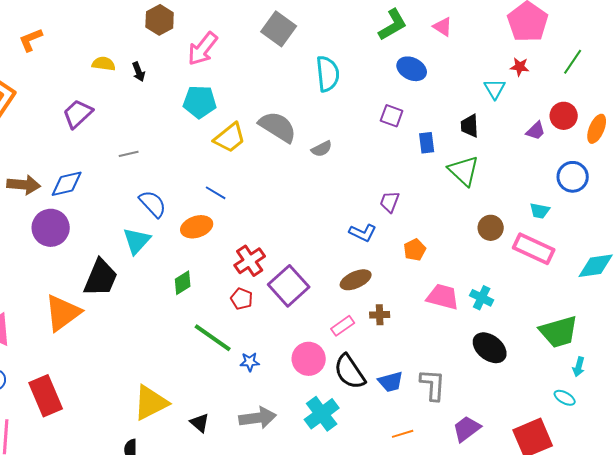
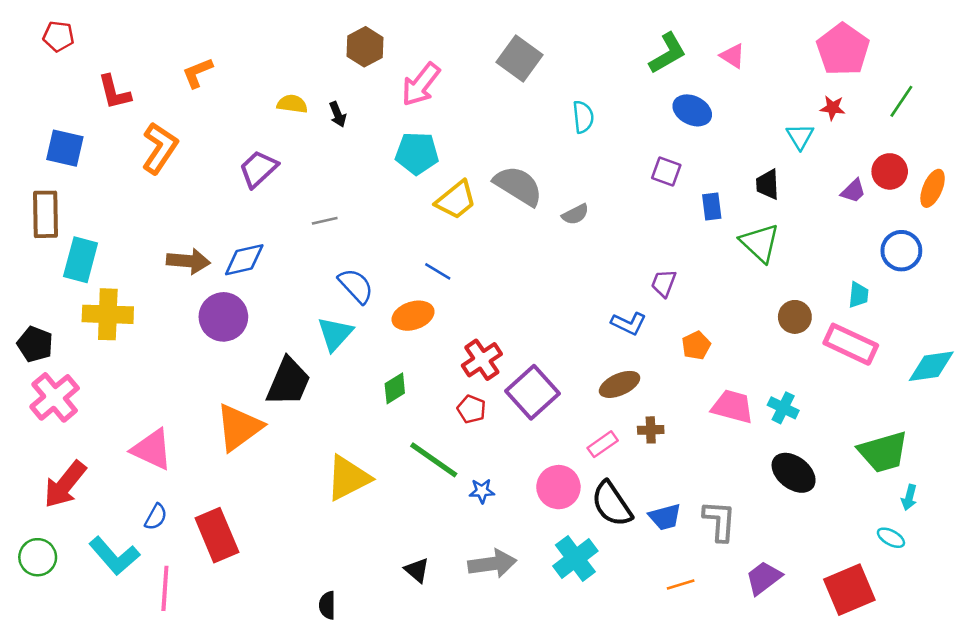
cyan semicircle: (328, 74) -> (583, 117), size x0.7
cyan trapezoid: (540, 211) -> (859, 295), turned -95
yellow triangle: (151, 403) -> (348, 478), moved

